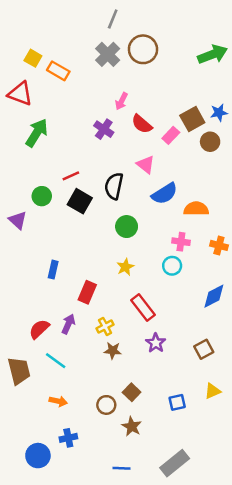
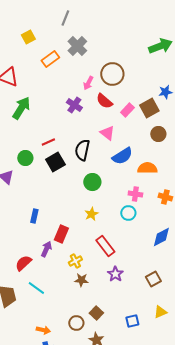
gray line: (113, 19) -> (65, 18), moved
brown circle: (143, 49) -> (112, 74), moved
yellow square: (33, 58) -> (28, 37), moved, turned 32
orange rectangle: (58, 71) -> (50, 59), moved, turned -66
brown square: (192, 119) -> (149, 108), moved
brown circle: (210, 142) -> (158, 134), moved
black square: (80, 201) -> (55, 162), turned 30
purple arrow: (68, 324) -> (46, 249), moved
orange arrow: (58, 401) -> (43, 330), moved

